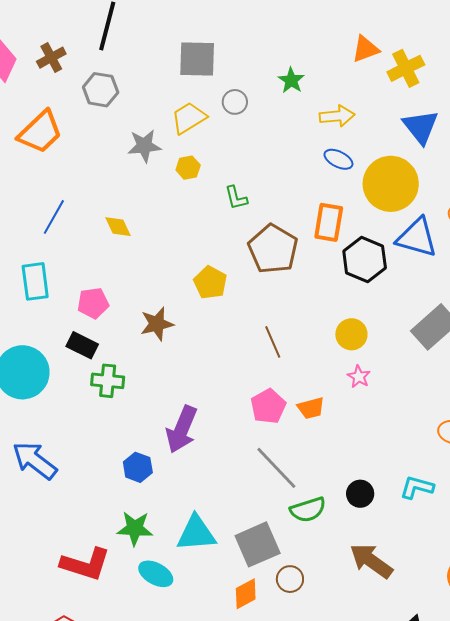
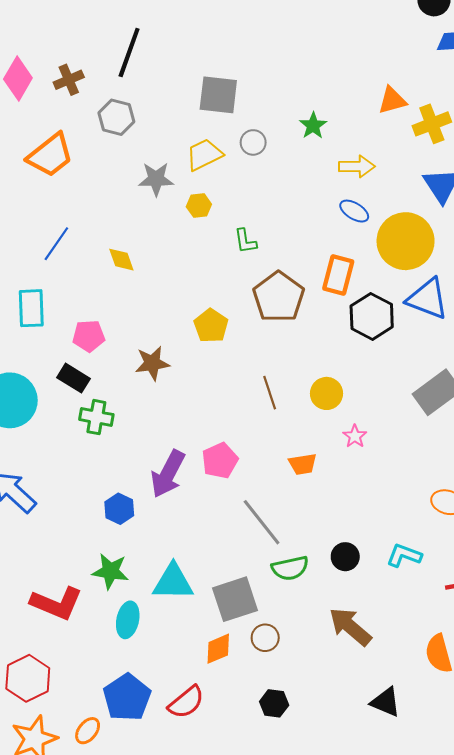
yellow circle: (351, 334) -> (326, 393), moved
pink pentagon: (268, 406) -> (220, 461), moved
cyan ellipse: (156, 574) -> (128, 620), turned 68

